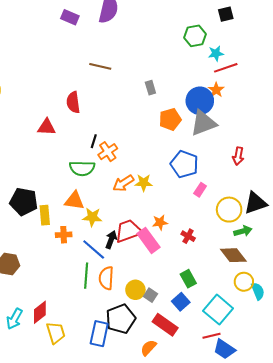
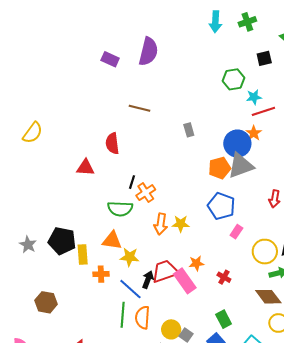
orange pentagon: (170, 119) -> (220, 168), moved
orange arrow: (123, 183) -> (161, 224), turned -50

